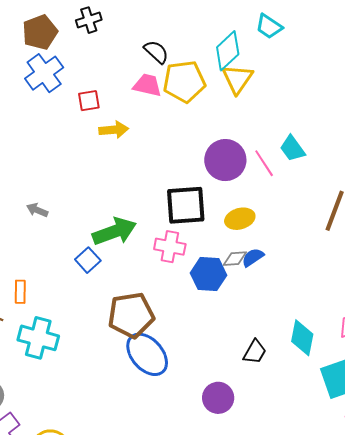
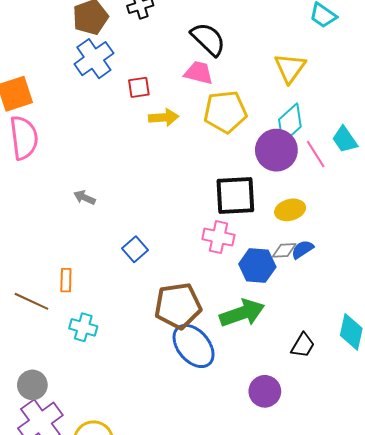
cyan diamond: (228, 51) -> (290, 123), moved
black semicircle: (156, 52) -> (208, 39), size x1.4
yellow pentagon: (184, 82) -> (225, 112), moved
green arrow: (114, 231) -> (242, 313), moved
cyan cross: (38, 338) -> (83, 327), size x0.7

